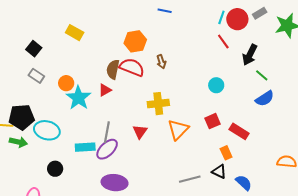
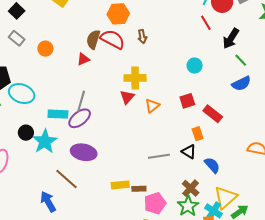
cyan star: (78, 98) -> (45, 141), moved
orange triangle: (178, 129) -> (152, 106), size x0.7
red triangle: (140, 132) -> (127, 97), moved

